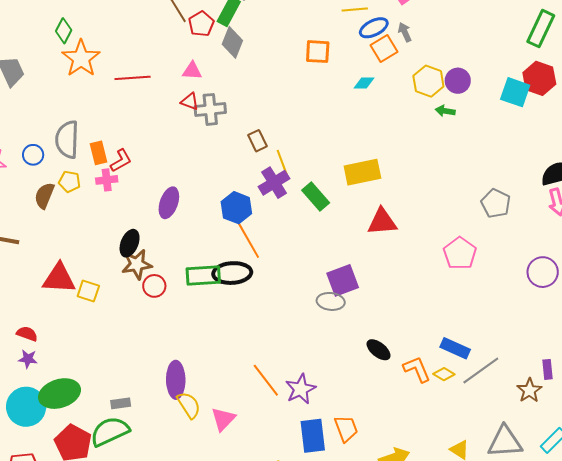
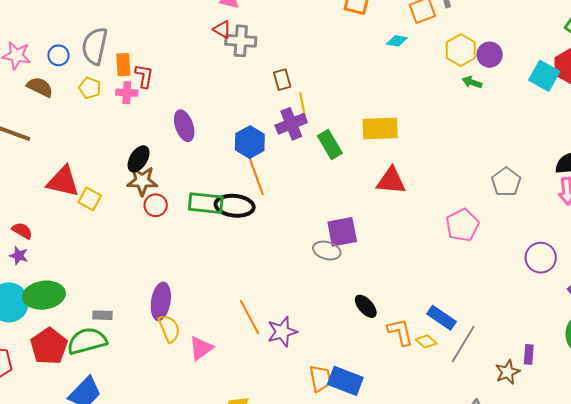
red L-shape: (121, 161) -> (144, 76), turned -60
brown semicircle: (44, 196) -> (40, 87), moved, turned 84
purple ellipse: (169, 203) -> (184, 126), turned -48
gray line: (481, 371) -> (463, 344), turned -33
blue rectangle: (313, 436) -> (345, 381), moved, turned -72

